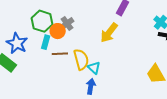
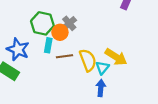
yellow arrow: (109, 33) -> (116, 57), moved, turned -90
cyan triangle: (94, 68) -> (102, 68), turned 32

